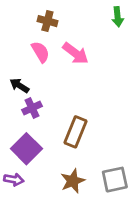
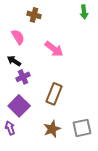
pink semicircle: (40, 52) -> (18, 37), moved
pink arrow: (76, 53) -> (54, 49), moved
purple arrow: (14, 180) -> (10, 128), turned -120

